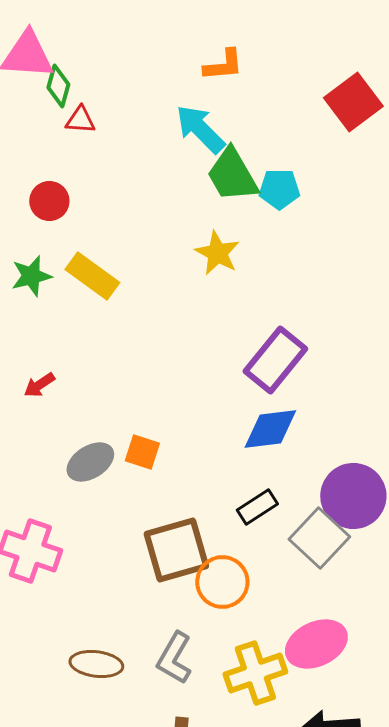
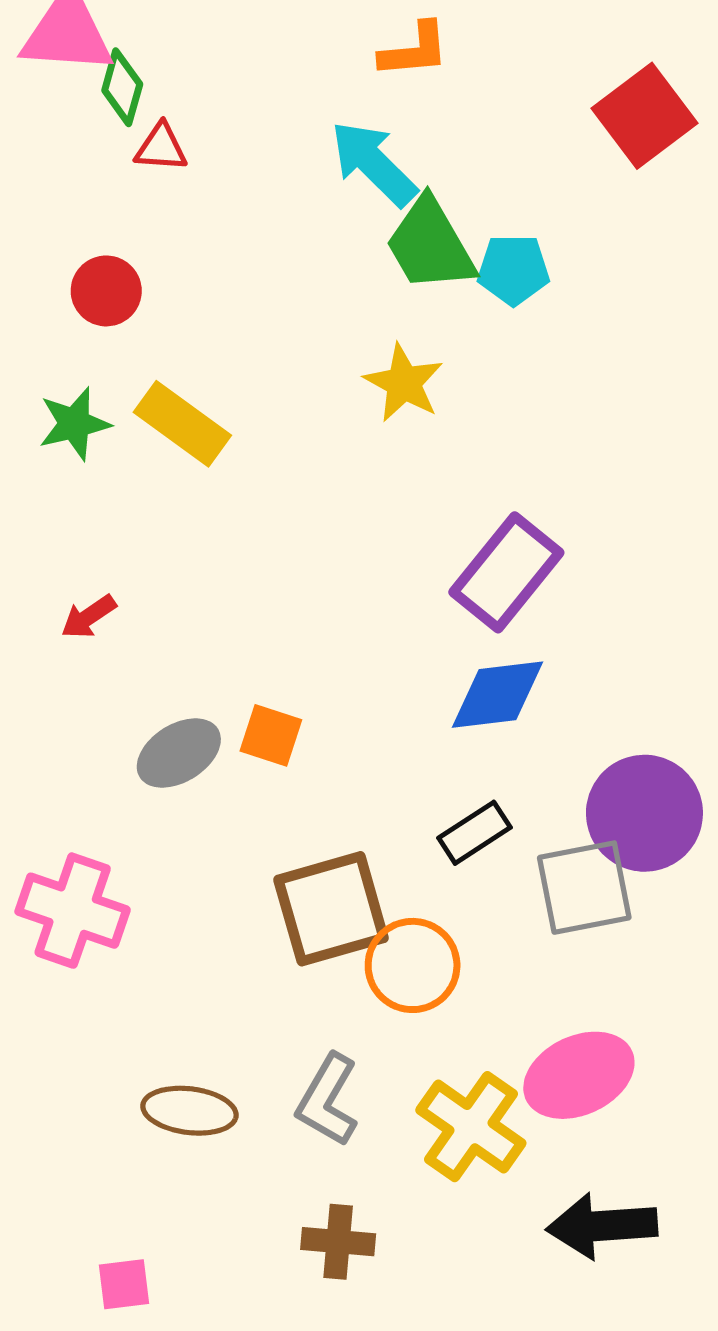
gray square: (319, 538) -> (584, 888), turned 36
yellow cross: (255, 673) -> (471, 1127), turned -36

